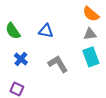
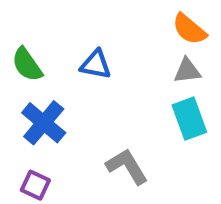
blue cross: (21, 59) -> (44, 123), size x1.5
gray L-shape: (58, 64) -> (127, 166), moved

